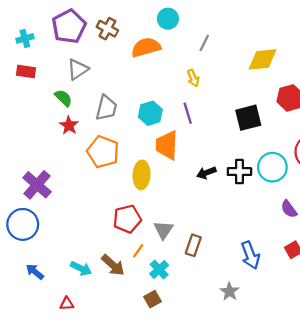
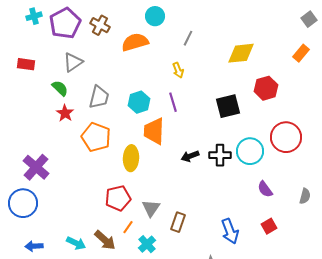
cyan cross: (25, 38) -> (34, 16), moved
blue arrow: (35, 272) -> (34, 246), turned -42

